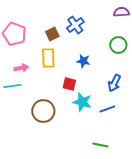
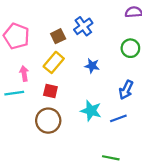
yellow rectangle: (48, 58) -> (54, 62), turned 42
pink arrow: (21, 68) -> (24, 73), turned -88
red square: (69, 84) -> (50, 91), moved

